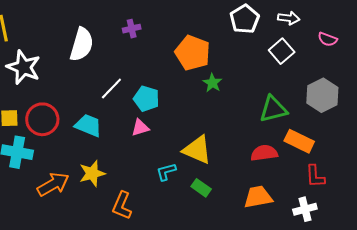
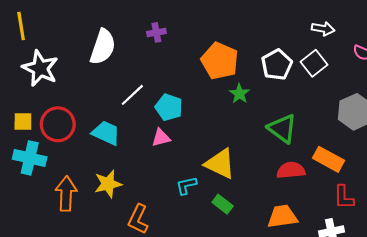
white pentagon: (245, 19) -> (277, 65), moved
green triangle: (273, 109) -> (282, 129), moved, turned 48
orange arrow: (53, 184) -> (66, 194), turned -60

